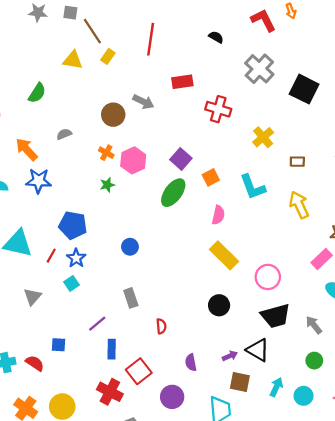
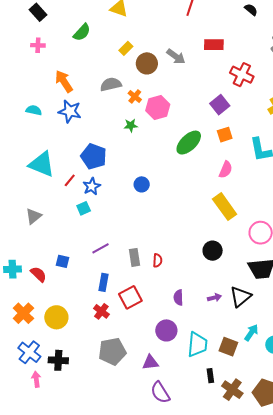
yellow rectangle: (108, 56) -> (126, 48), moved
gray semicircle: (64, 134) -> (111, 84), moved, size x1.5
purple square: (181, 159) -> (220, 105), moved
gray triangle: (32, 297) -> (34, 216), moved
gray rectangle: (131, 298) -> (135, 257), moved
blue rectangle: (112, 349) -> (103, 282), moved
black triangle: (258, 350) -> (240, 297), turned 40
brown square: (240, 382) -> (228, 347), moved
red cross: (110, 392) -> (101, 311), size x0.7
purple circle: (172, 397) -> (166, 330), moved

